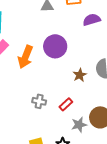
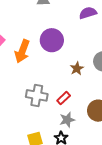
gray cross: (39, 101) -> (37, 95), size x1.5
gray star: (79, 125) -> (67, 120), moved

